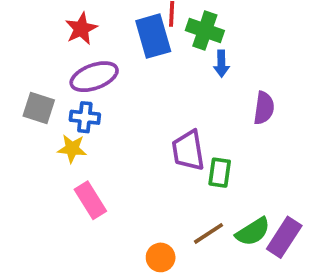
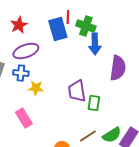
blue arrow: (221, 64) -> (95, 44), size x1.5
purple semicircle: (264, 108) -> (118, 68), size x1.4
yellow star: (72, 149) -> (36, 88), moved

